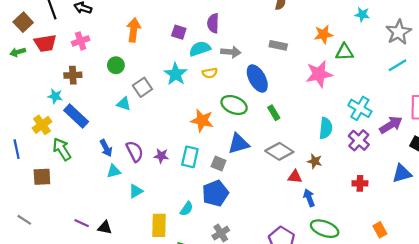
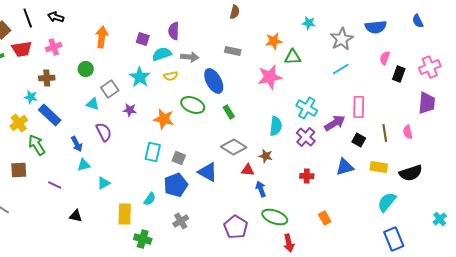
blue triangle: (238, 144) -> (208, 172), moved, turned 45
purple semicircle: (135, 151) -> (104, 132), moved
purple star: (161, 156) -> (130, 110), moved
purple line: (82, 223) -> (55, 185), moved

